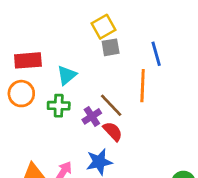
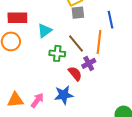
brown line: (111, 105) -> (76, 44), moved
green cross: (59, 106) -> (57, 53), moved
purple cross: (92, 116) -> (89, 63), moved

